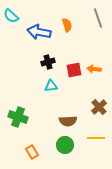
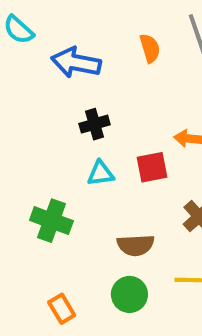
orange semicircle: (67, 25) -> (150, 48), moved
red square: (74, 70) -> (152, 167), moved
green cross: (18, 117) -> (51, 221), moved

